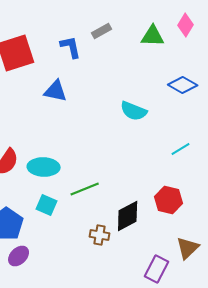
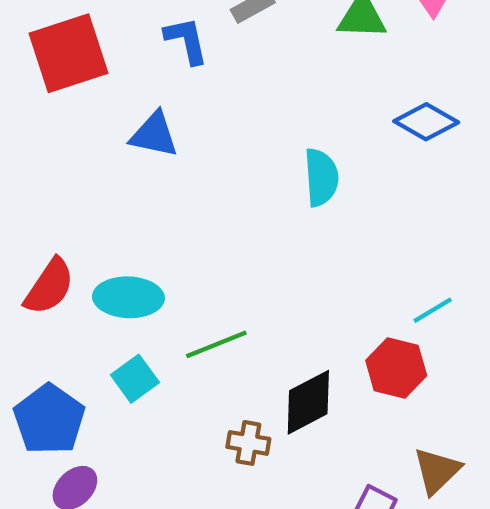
cyan semicircle: (134, 111) -> (321, 177), turned -116
cyan line: (181, 149) -> (433, 310), moved
cyan square: (47, 205) -> (135, 379), turned 30

